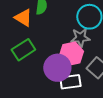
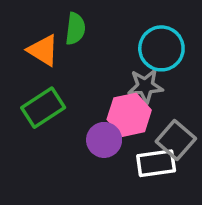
purple circle: (57, 68) -> (104, 140), size x0.7
white rectangle: (70, 82) -> (156, 163), moved

